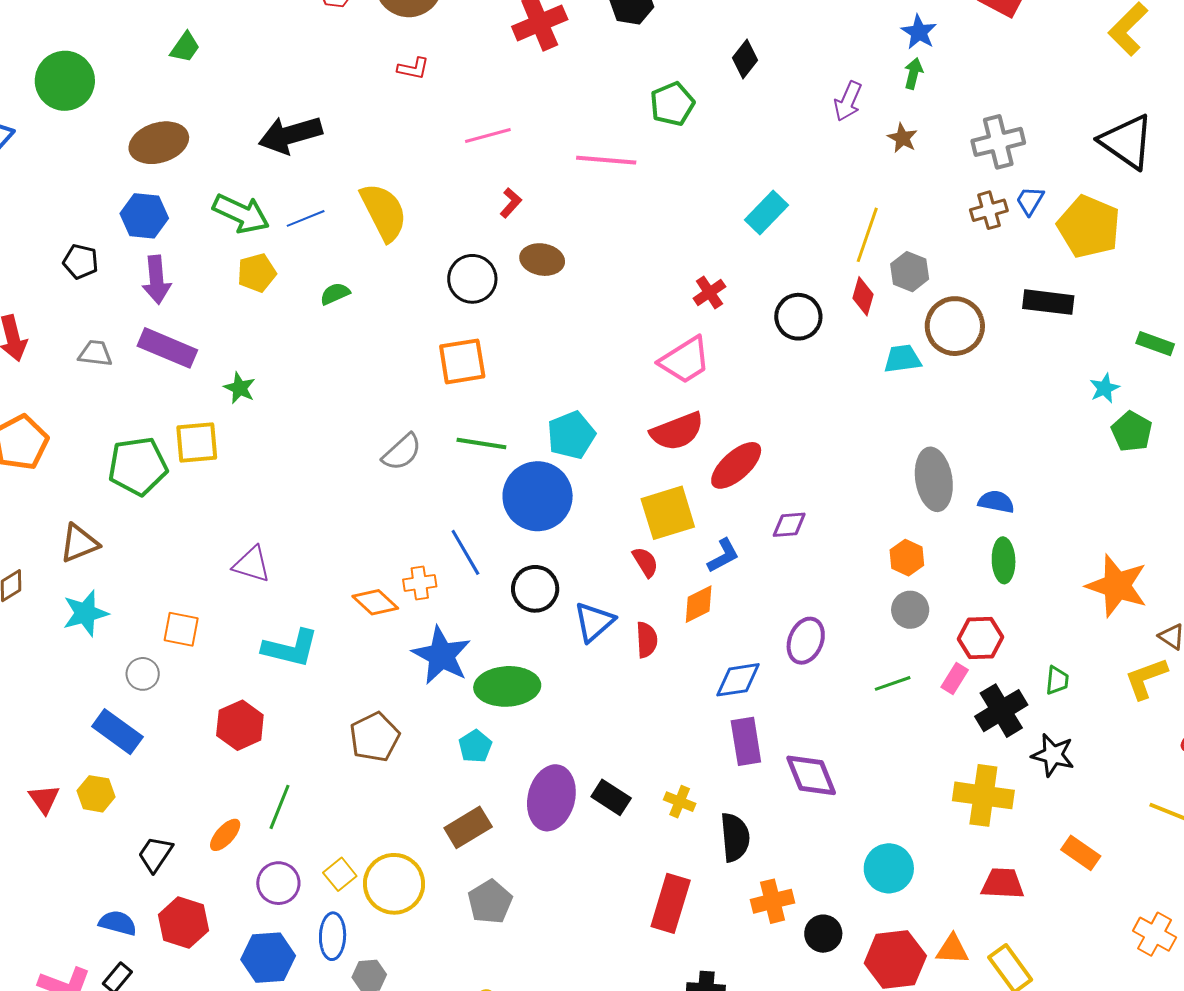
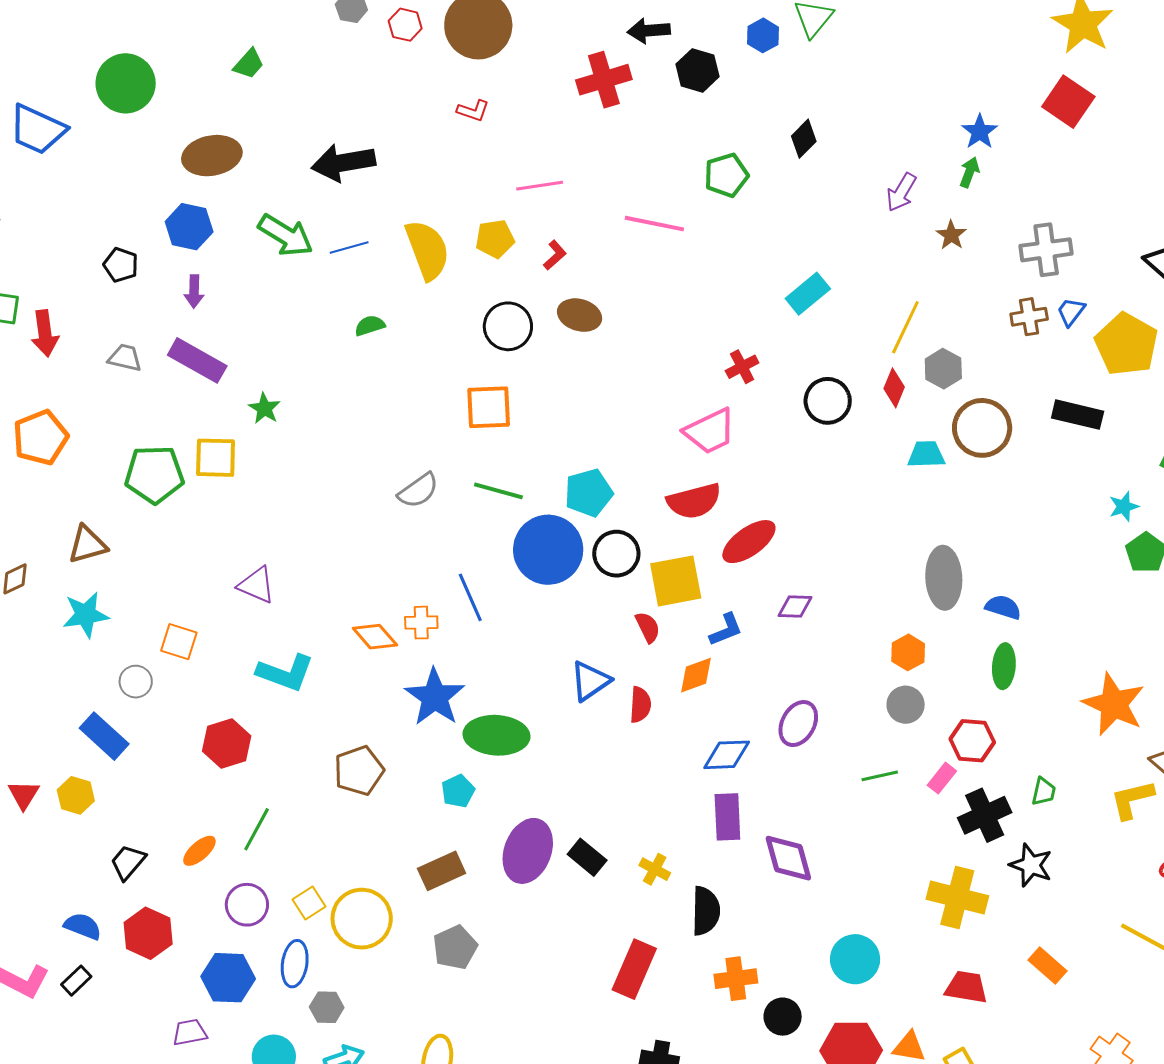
yellow pentagon: (257, 273) -> (495, 239), moved
purple arrow: (156, 280) -> (194, 292), size x0.7
black circle: (535, 589) -> (616, 554), moved

